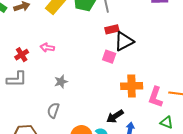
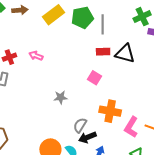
black triangle: (124, 41) -> (125, 54), moved, turned 30
gray star: (61, 82) -> (61, 97), moved
gray semicircle: (53, 110) -> (80, 125), moved

